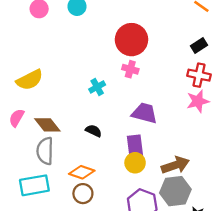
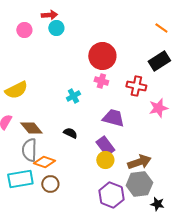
black rectangle: (199, 46) -> (159, 61), size x1.5
red cross: (199, 75) -> (136, 86), moved
purple rectangle: (135, 146) -> (105, 146), turned -30
orange diamond: (82, 172) -> (44, 162), moved
brown circle: (83, 194) -> (50, 184), moved

